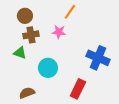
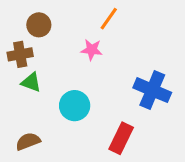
brown cross: (31, 35) -> (20, 54), moved
brown semicircle: (27, 93) -> (28, 141), moved

